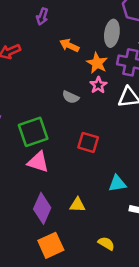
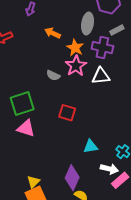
pink star: (98, 85) -> (76, 66), size x1.5
yellow triangle: (78, 205) -> (33, 182), moved, turned -48
purple diamond: (42, 208) -> (72, 178), moved

